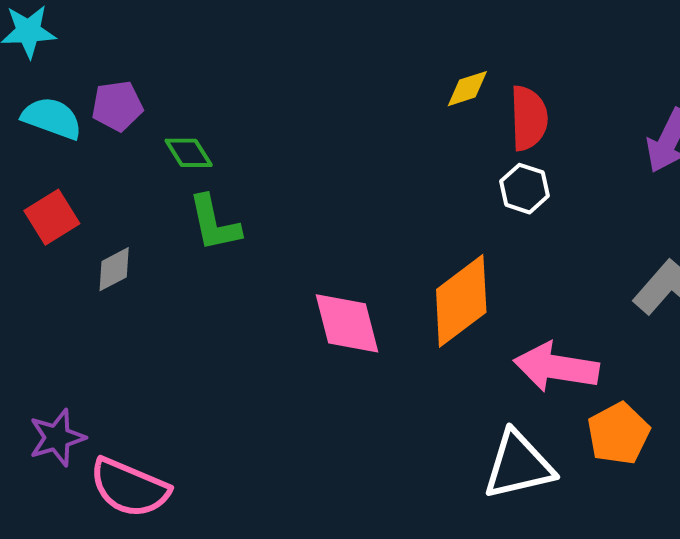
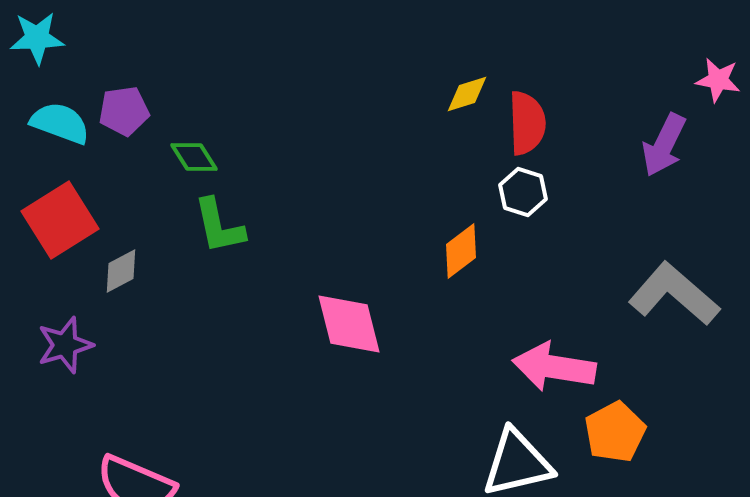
red square: (52, 217) -> (60, 220), size x1.4
orange diamond: (461, 301) -> (461, 251), moved, size x0.6
purple star: (57, 438) -> (65, 345), moved

